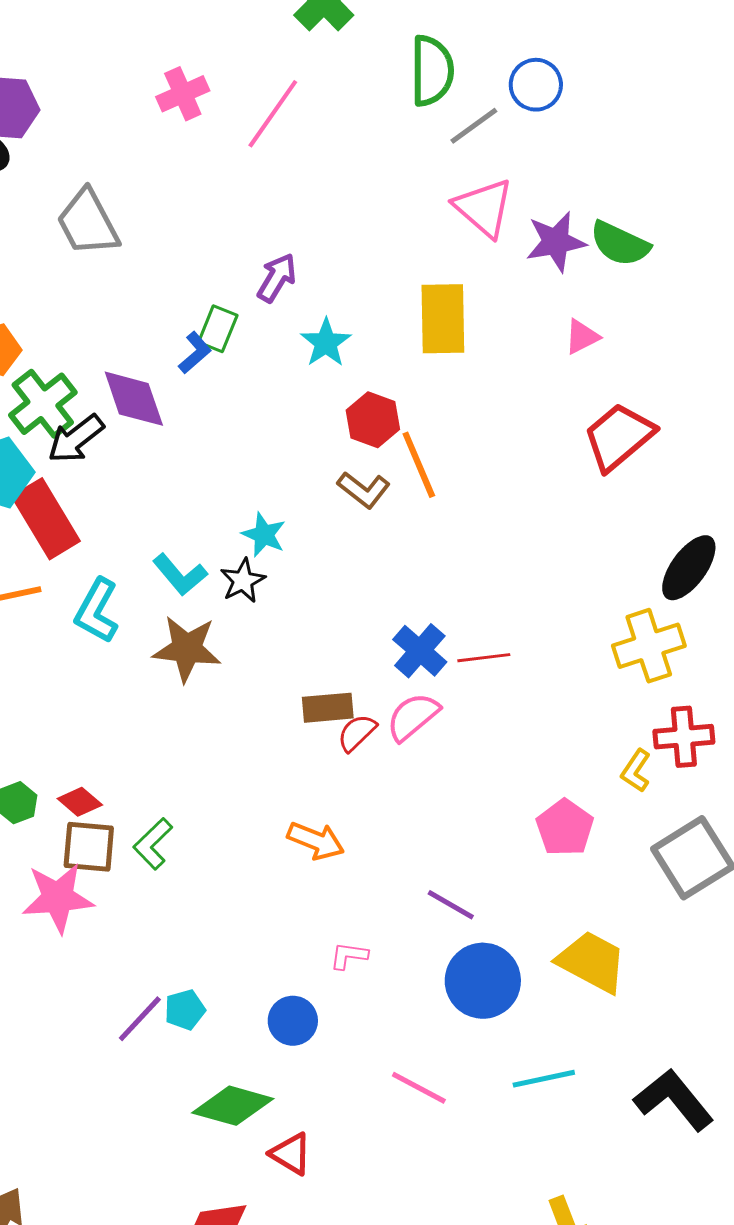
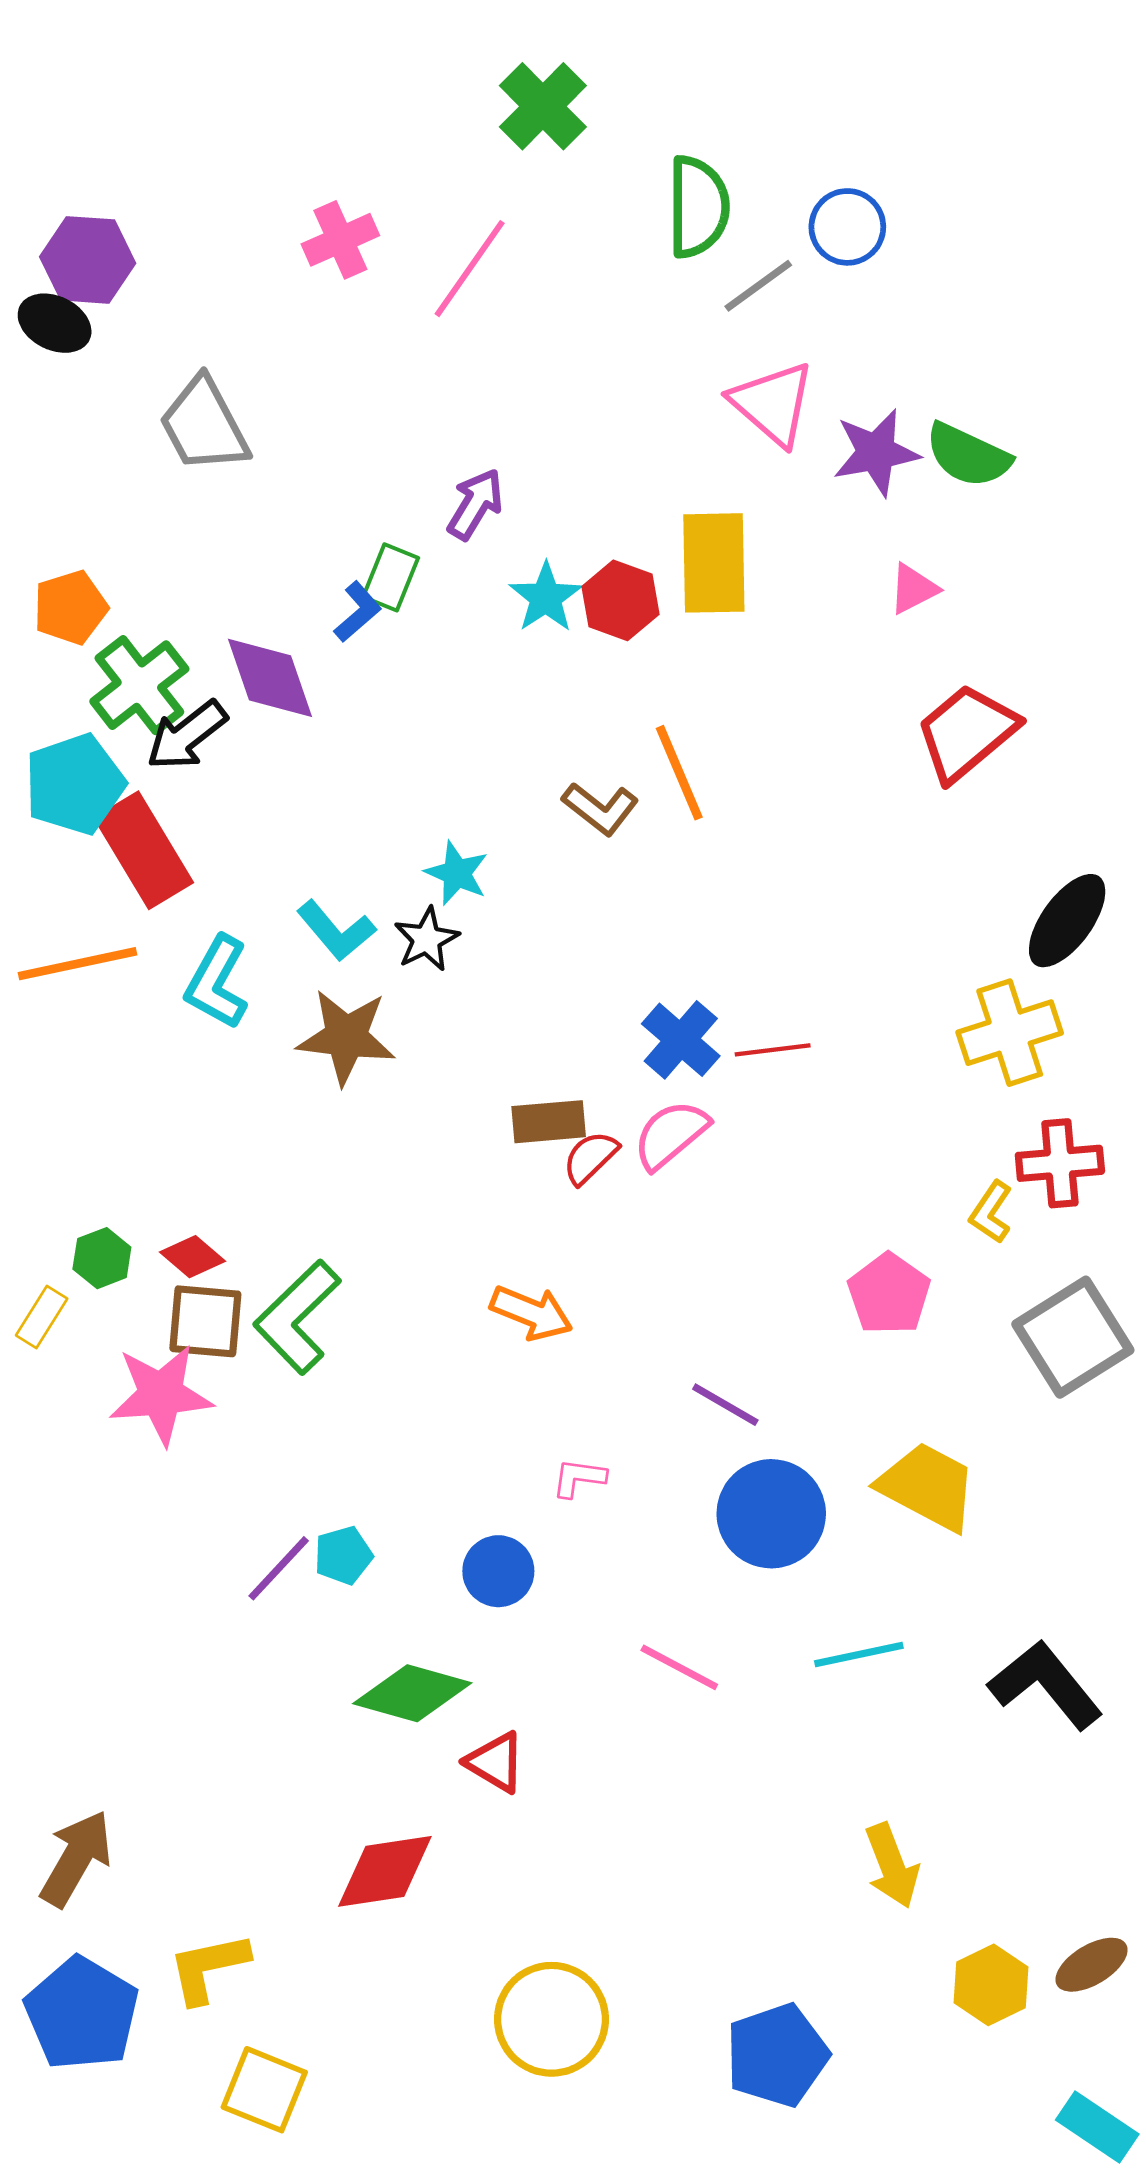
red hexagon: (373, 420) -> (620, 600), moved
green L-shape: (153, 844) -> (297, 1317), size x1.5

